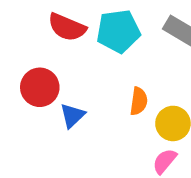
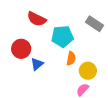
cyan pentagon: (118, 31) -> (62, 36), moved

